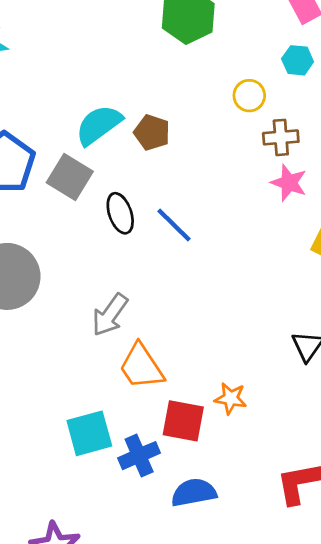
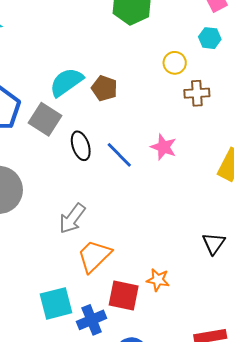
pink star: (289, 183) -> (164, 147), moved
orange trapezoid: (141, 366) -> (94, 256), turned 78

